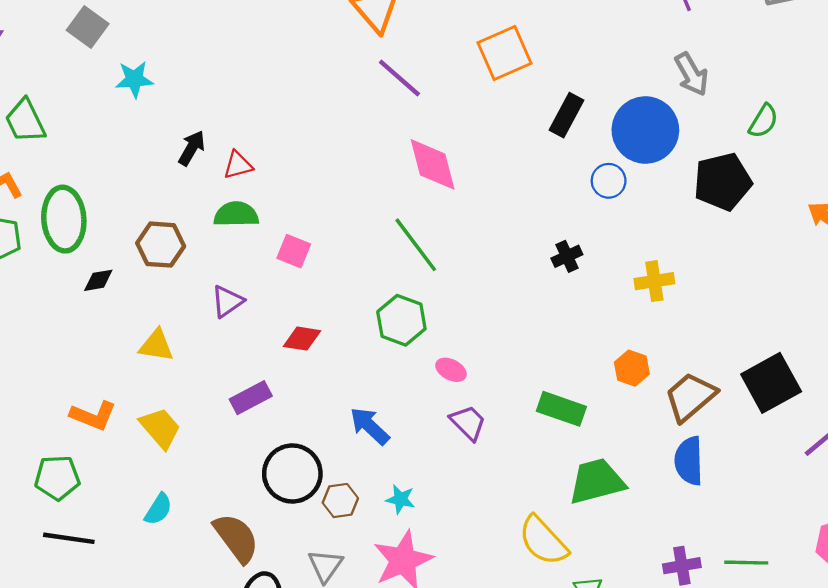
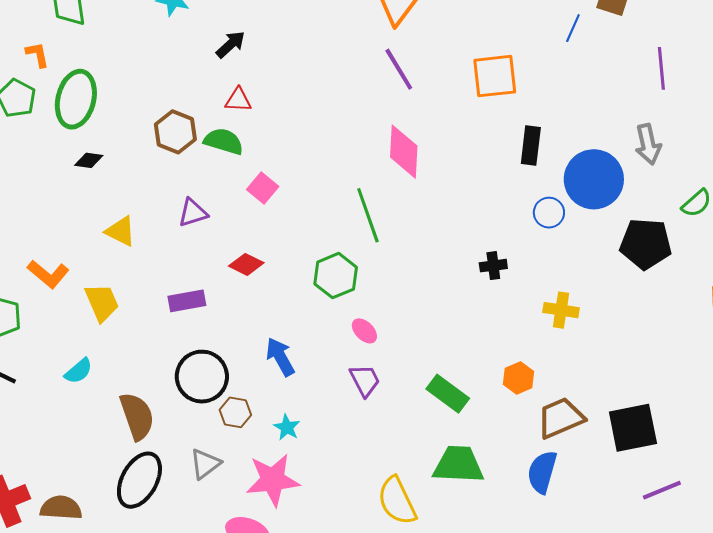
black rectangle: (566, 115) -> (531, 146), turned -39
black arrow: (192, 148) -> (231, 44), moved
brown hexagon: (161, 245) -> (175, 132), moved

